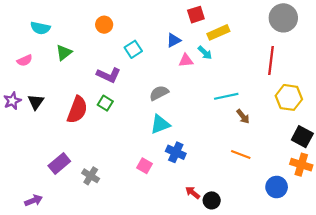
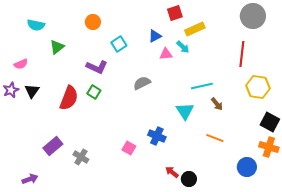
pink semicircle: (25, 60) -> (21, 64), moved
cyan triangle: (160, 124) -> (185, 111), moved, turned -42

